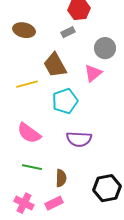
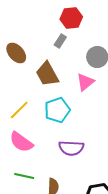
brown ellipse: (24, 30) -> (16, 53), moved, turned 35
gray rectangle: (68, 32) -> (60, 41), turned -32
yellow line: (27, 84) -> (19, 110), moved, turned -30

